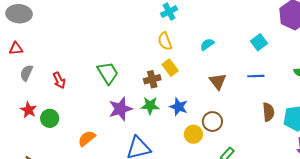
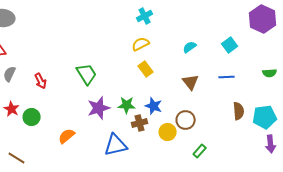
yellow semicircle: (165, 41) -> (141, 44), turned 84
cyan semicircle: (207, 44) -> (190, 47), moved
brown cross: (152, 79) -> (140, 123), moved

